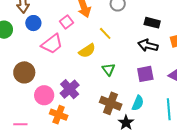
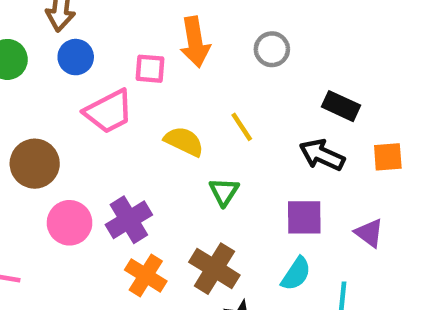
pink square: (67, 22) -> (150, 69), turned 32
yellow line: (105, 33) -> (242, 127), moved
yellow semicircle: (87, 51) -> (184, 141), turned -132
cyan semicircle: (138, 103) -> (296, 274), moved
orange cross: (59, 115) -> (146, 275), moved

